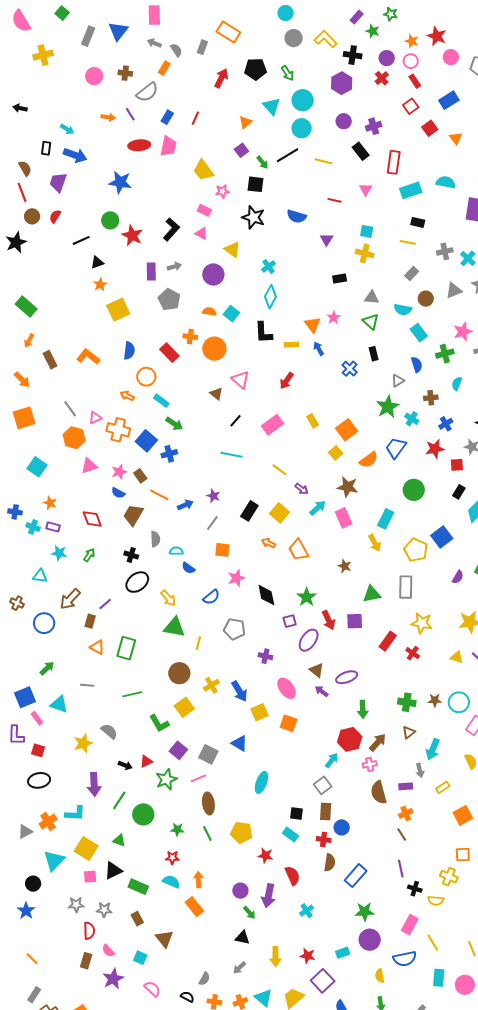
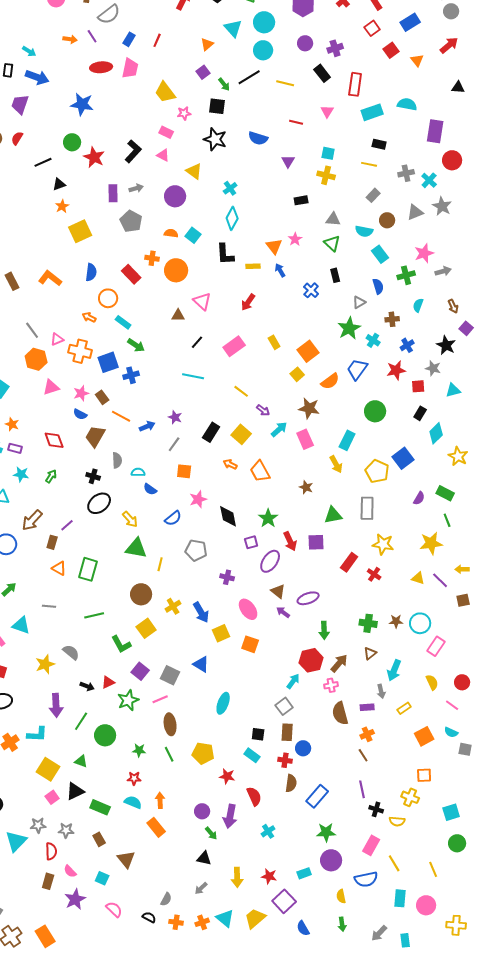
brown triangle: (216, 394) -> (178, 315), turned -40
blue square: (146, 441) -> (108, 362), turned 30
cyan triangle: (54, 861) -> (16, 841), moved
pink square: (90, 877) -> (52, 797), turned -32

